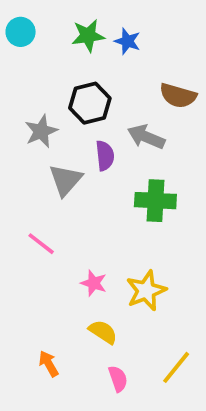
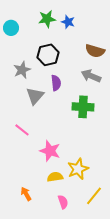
cyan circle: (21, 32) -> (11, 28), moved
gray arrow: (146, 137) -> (91, 76), moved
pink star: (94, 283) -> (50, 151), size x1.5
yellow star: (146, 291) -> (78, 169), moved
yellow semicircle: (103, 332) -> (55, 177), turned -42

